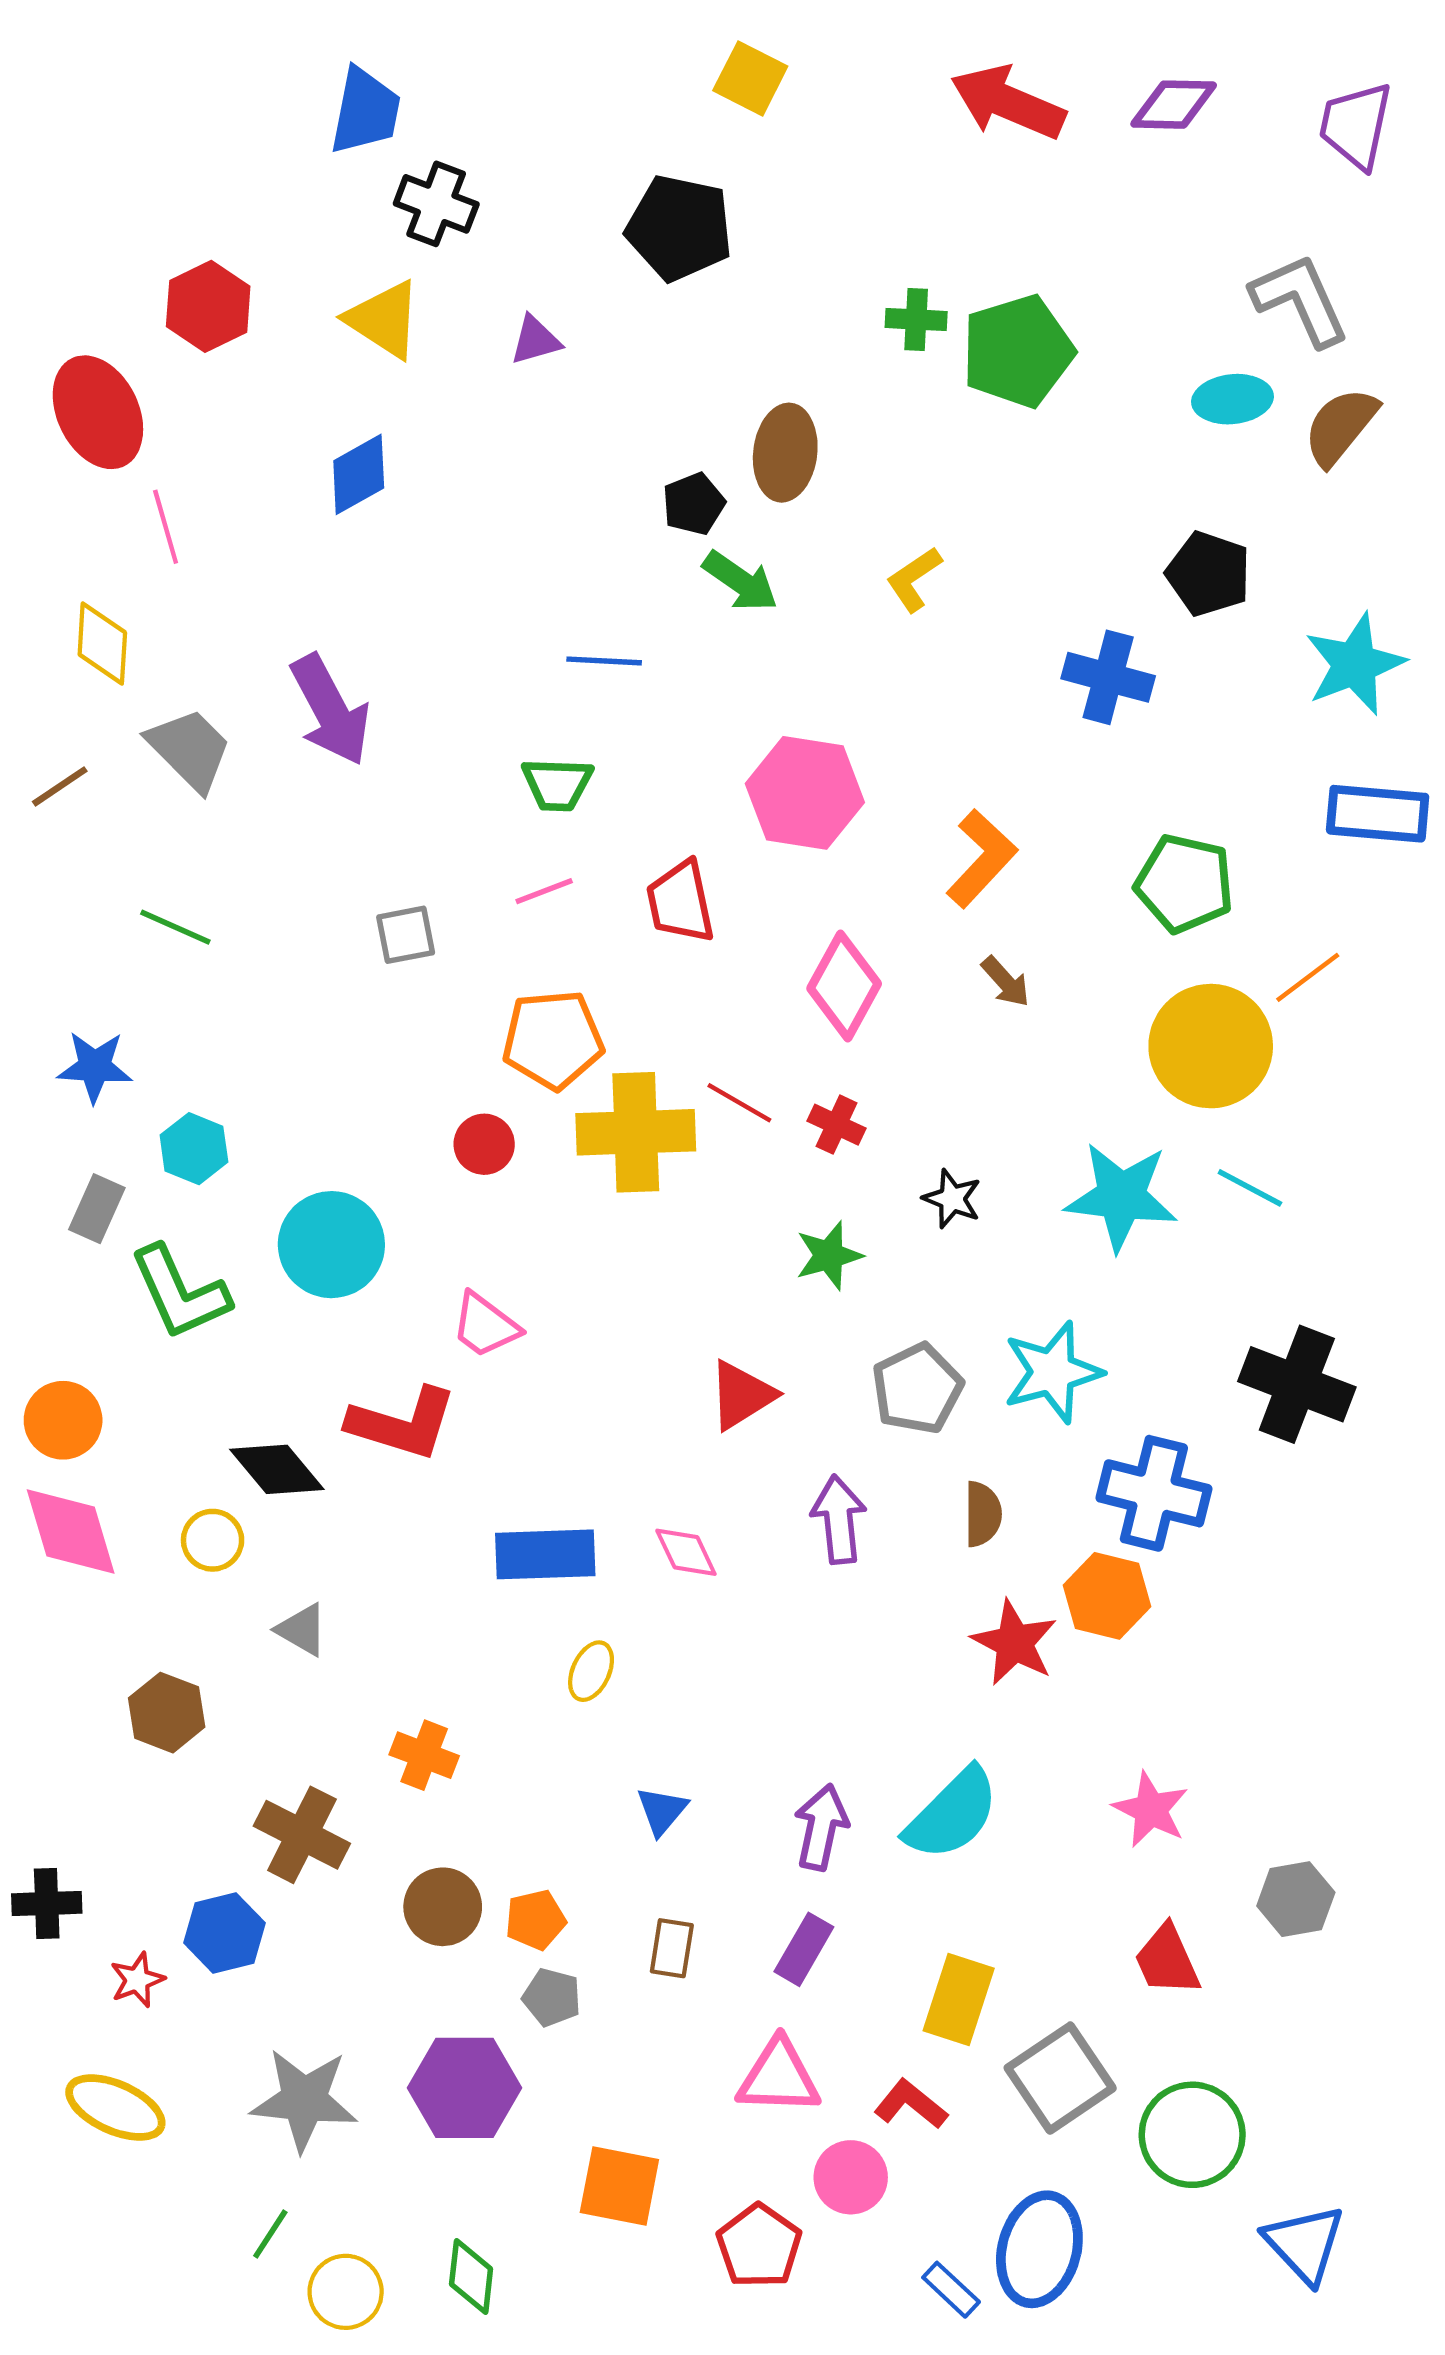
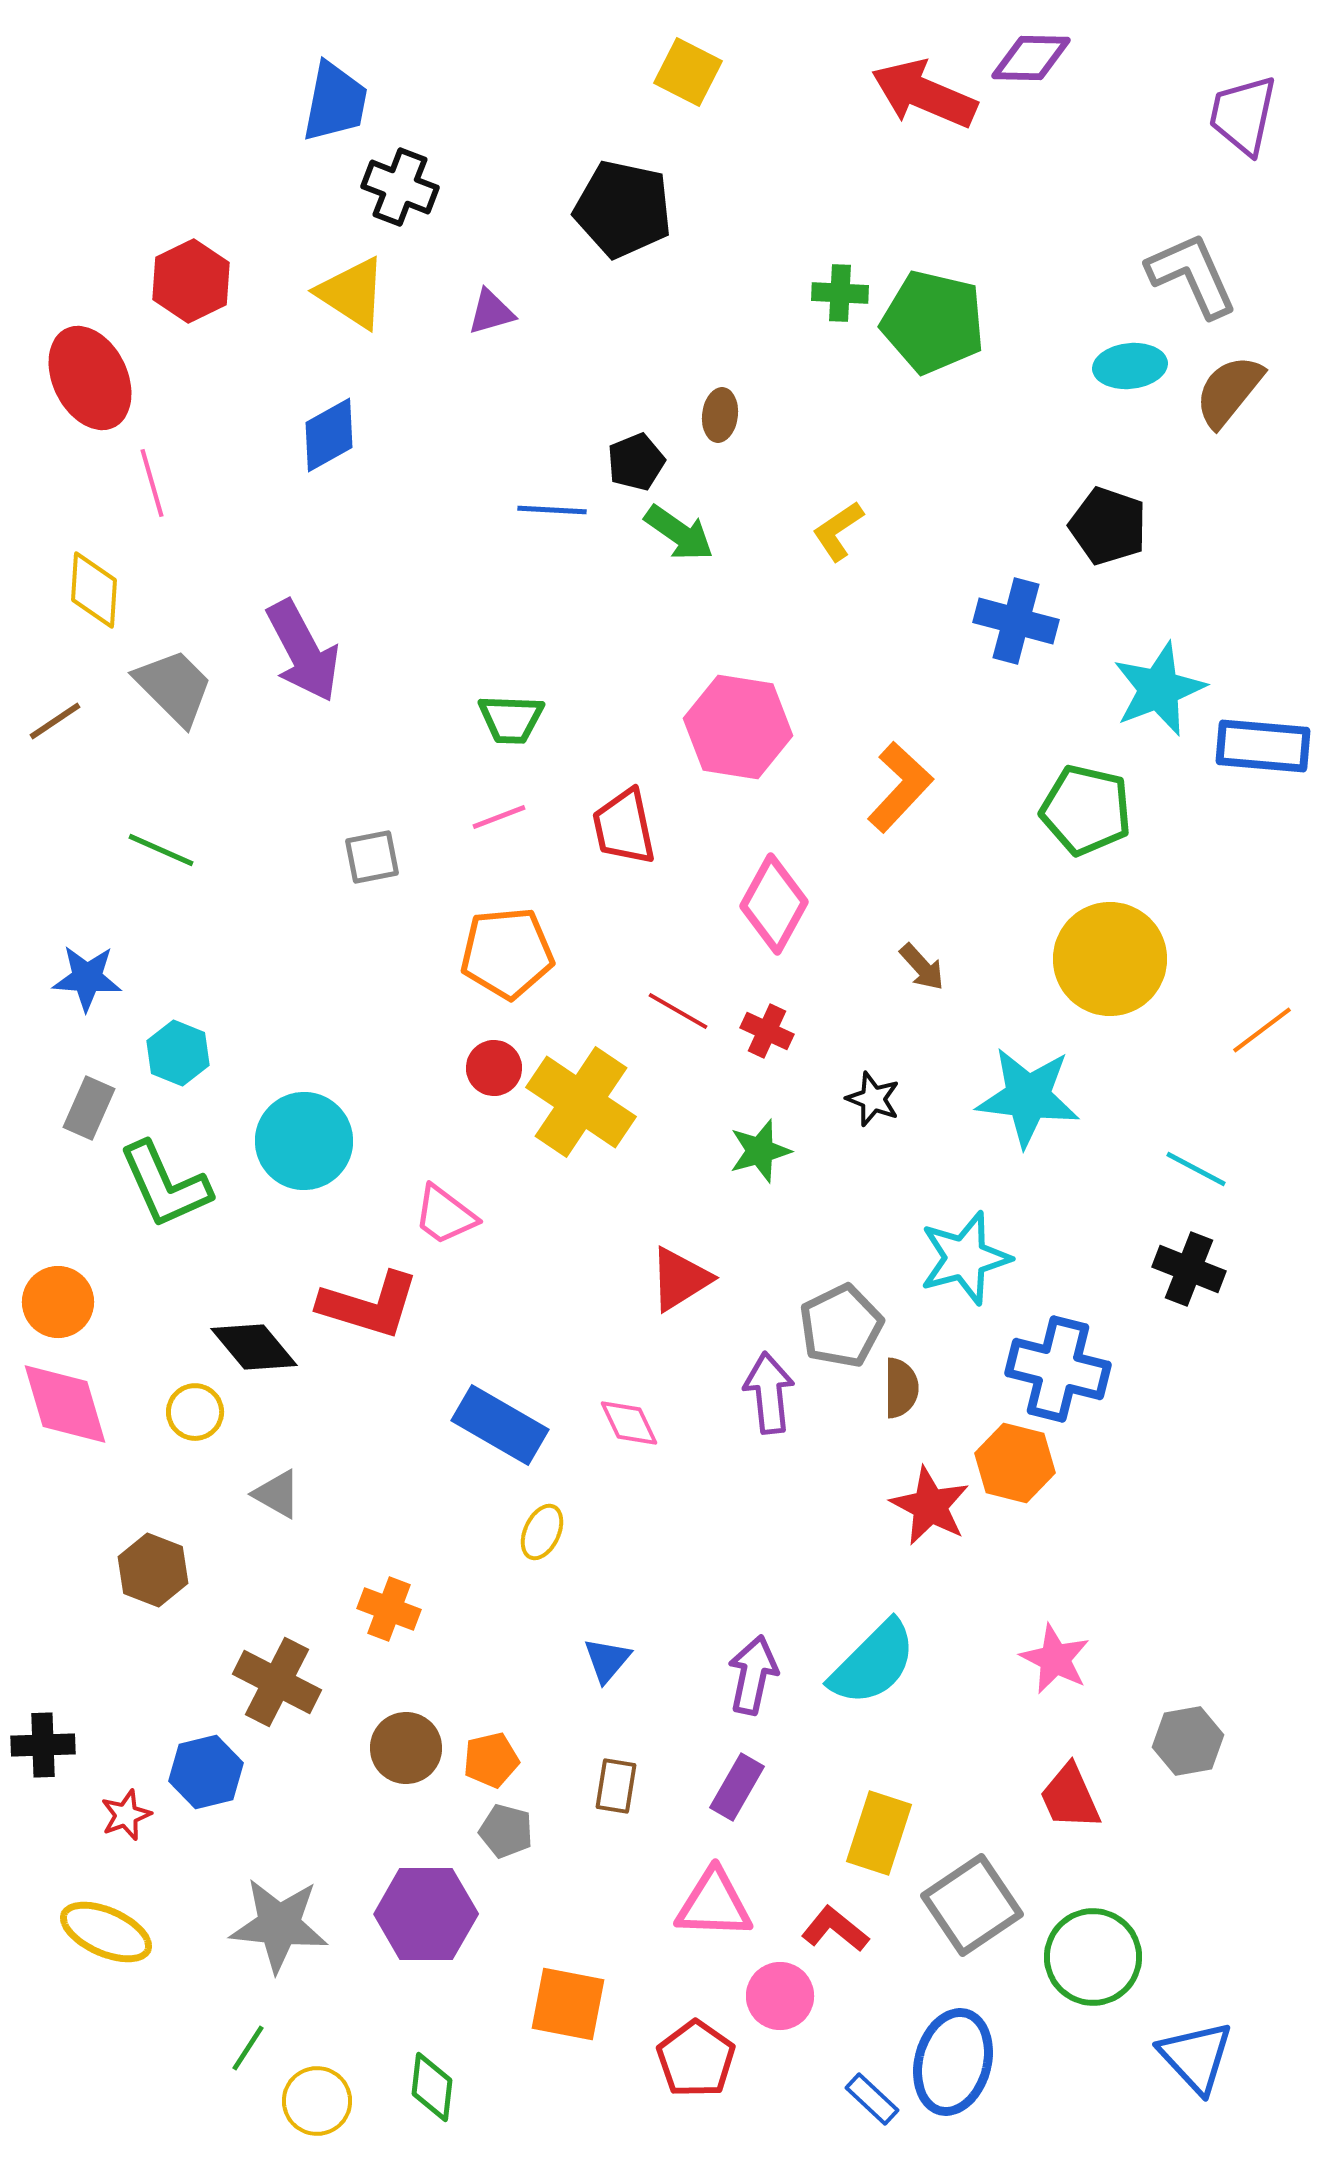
purple diamond: (1174, 105) -> (1031, 58), moved
green pentagon: (1018, 351) -> (933, 322), turned 30
brown ellipse: (785, 453) -> (720, 415), size x0.6
blue line: (604, 661) -> (552, 510), moved
cyan star: (1355, 664) -> (1159, 689), moved
orange line: (1308, 977) -> (1262, 1030), moved
brown arrow: (1006, 982) -> (922, 967), moved
yellow cross: (636, 1132) -> (581, 1102), moved, turned 36
red circle: (484, 1144) -> (494, 1068), moved
cyan line: (1250, 1188) -> (1196, 1169), moved
black cross: (1297, 1384) -> (1189, 1269), size x0.7
gray pentagon: (917, 1389) -> (841, 1326), moved
blue rectangle: (545, 1554) -> (500, 1425), turned 32

